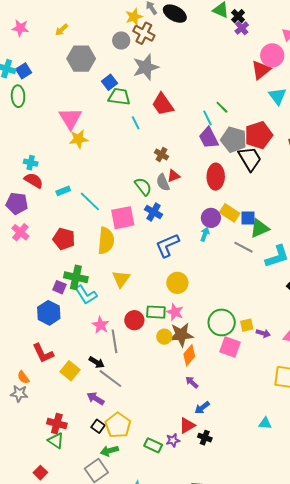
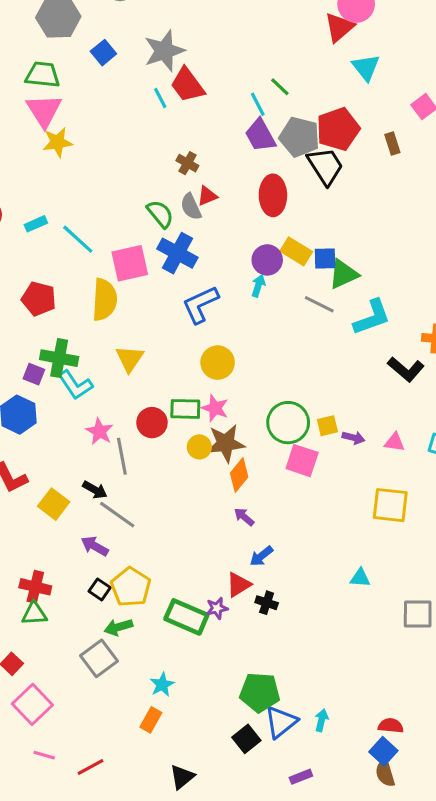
gray star: (146, 67) -> (164, 51), moved
green trapezoid: (119, 97) -> (43, 75), moved
cyan line: (136, 123) -> (160, 98), moved
blue cross: (154, 212) -> (177, 253), size x1.4
green triangle: (56, 441) -> (34, 614), turned -36
green rectangle: (153, 445) -> (186, 617), size x1.5

